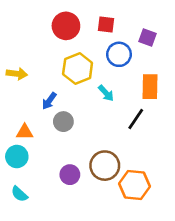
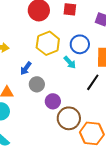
blue circle: (119, 54) -> (80, 44), moved
purple circle: (70, 175) -> (53, 101), moved

